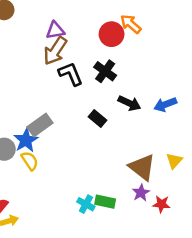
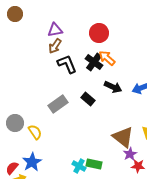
orange arrow: (131, 24) -> (107, 58), moved
brown arrow: (55, 51) -> (55, 46), size x0.7
gray rectangle: (40, 125) -> (58, 104), moved
blue star: (26, 140) -> (32, 162), moved
purple star: (141, 193) -> (130, 154), moved

